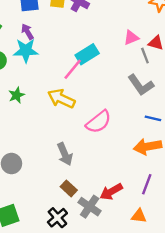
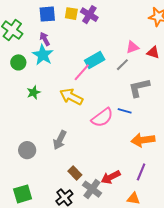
cyan star: (26, 51) -> (43, 55), turned 30
gray line: (145, 56) -> (122, 65), moved, turned 64
gray L-shape: (141, 85) -> (139, 88), turned 110
blue line: (153, 118) -> (125, 111), moved
gray arrow: (65, 154) -> (60, 140), moved, turned 48

